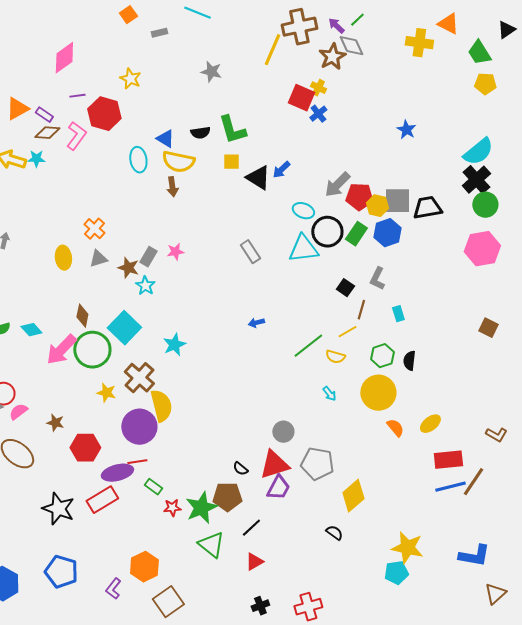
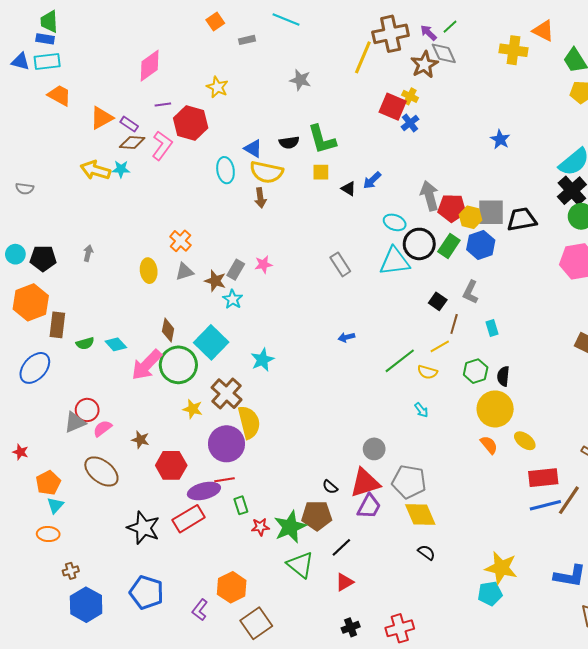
black triangle: (258, 178) -> (348, 189), size x0.6
gray arrow: (337, 185) -> (429, 196), turned 120
yellow circle: (378, 393) -> (495, 409), moved
yellow ellipse: (430, 424) -> (525, 441), turned 75
green rectangle: (153, 487) -> (241, 505), turned 36
yellow diamond: (353, 496) -> (420, 515), moved, turned -72

